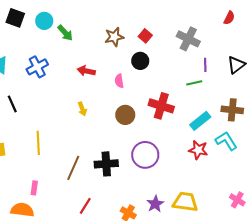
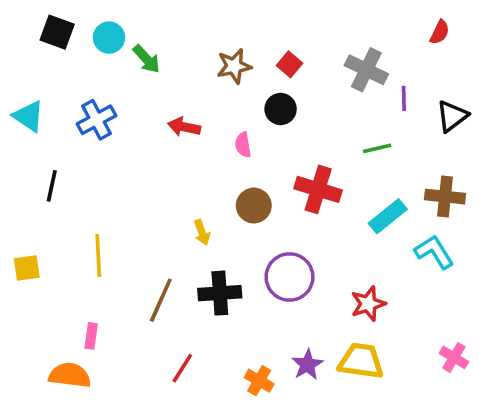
purple line: (205, 65) -> (404, 98), moved
black line: (12, 104) -> (52, 186), turned 36
yellow arrow: (82, 109) -> (202, 232), moved
red star: (198, 150) -> (368, 304), moved, turned -30

